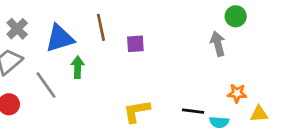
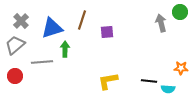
brown line: (101, 27) -> (82, 20), turned 30
gray arrow: (218, 44) -> (161, 23), moved
gray line: (46, 85) -> (42, 62), turned -60

